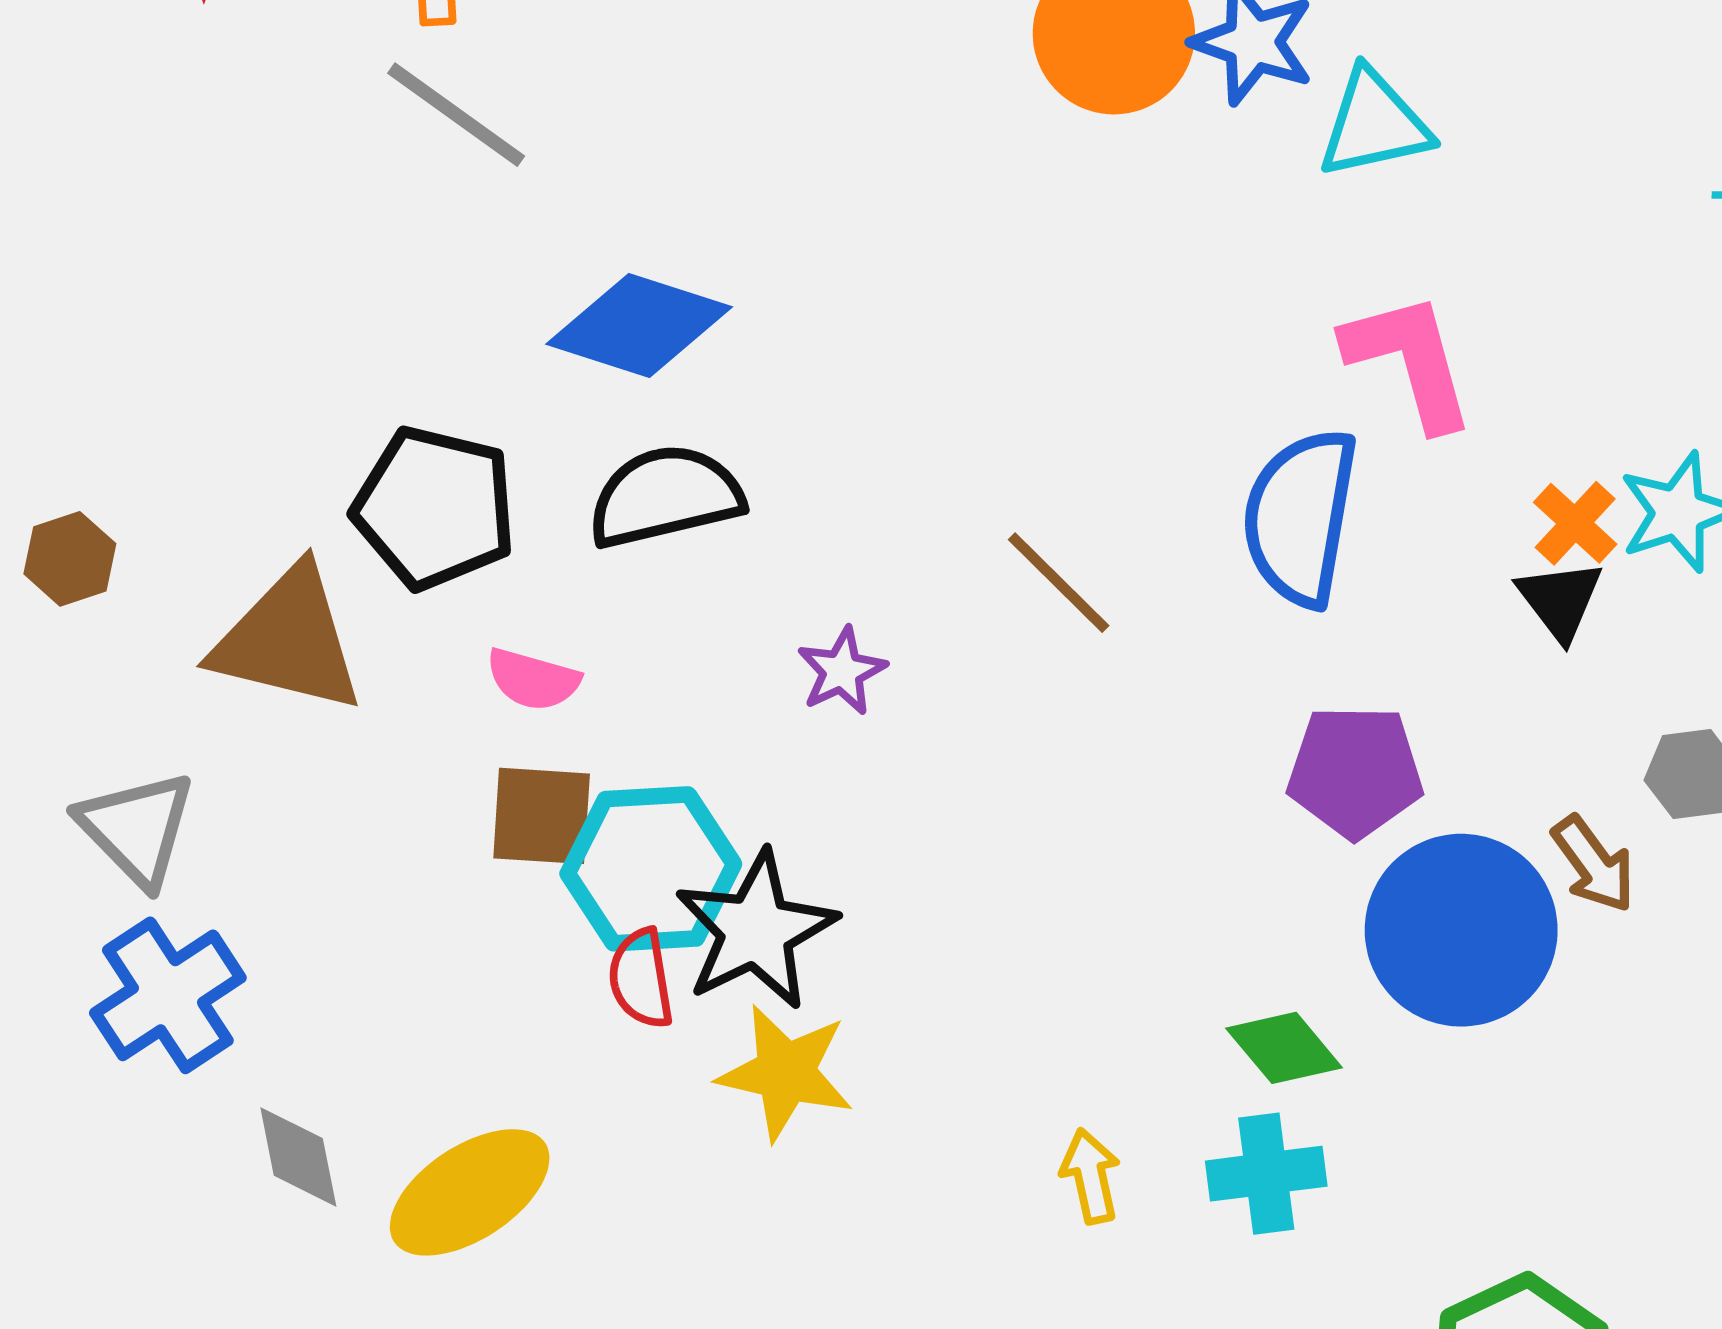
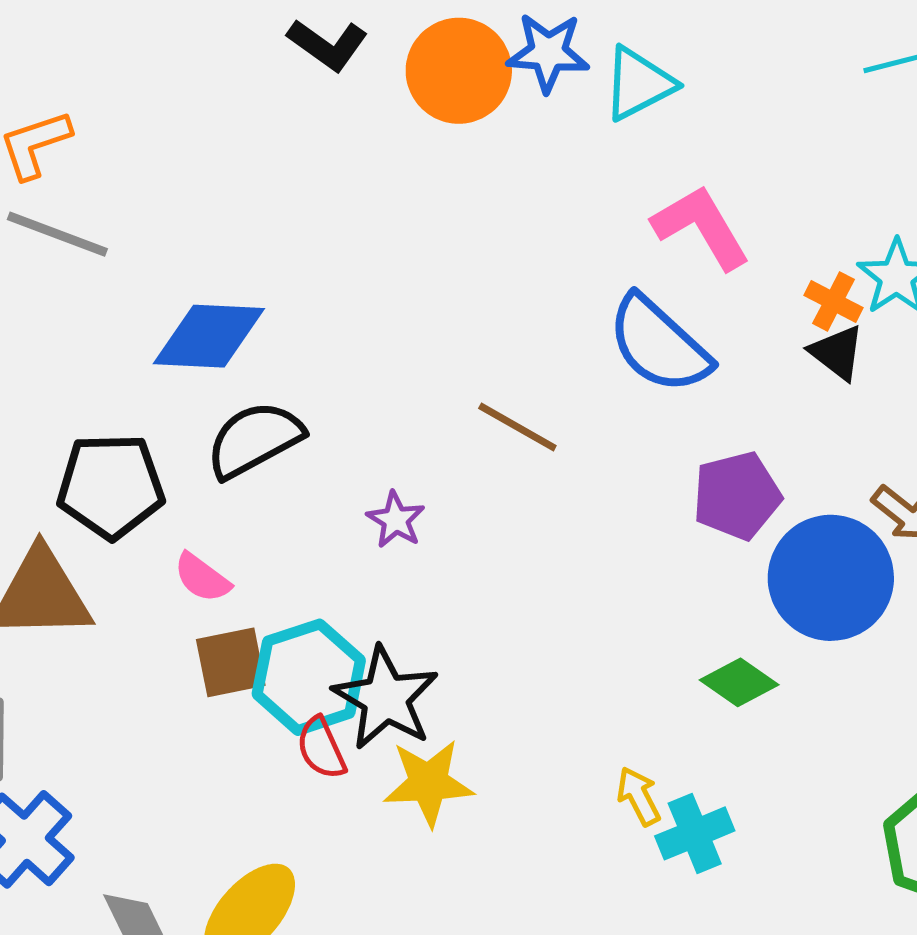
blue semicircle: (1300, 517) -> (659, 344), turned -42
pink semicircle: (533, 679) -> (202, 578), turned 36
cyan cross: (1266, 1174) -> (695, 833), moved

